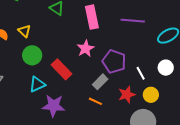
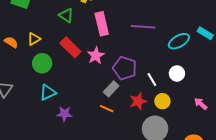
yellow triangle: (24, 31) -> (34, 39), turned 48
red rectangle: (61, 69) -> (70, 47), moved
purple star: (53, 106) -> (64, 114), size x0.7

